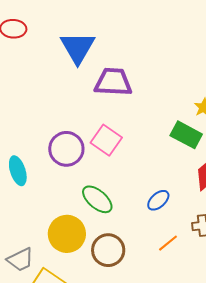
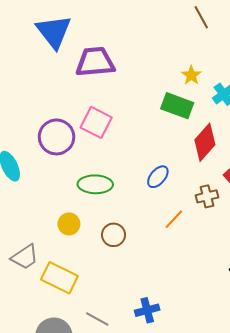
green ellipse: (97, 199) -> (95, 184), turned -32
yellow circle: (67, 234) -> (69, 224), size x0.6
brown circle: (108, 250) -> (114, 235), size x0.7

